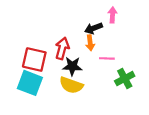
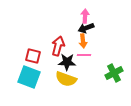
pink arrow: (112, 15) -> (85, 16), moved
pink line: (107, 58) -> (84, 55), moved
red square: (34, 60) -> (33, 56), size x0.7

